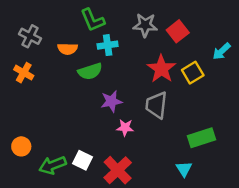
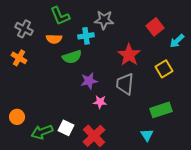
green L-shape: (93, 20) -> (60, 16), moved
gray star: (145, 25) -> (104, 20), moved
red square: (178, 31) -> (155, 27), moved
yellow square: (193, 73) -> (164, 69), moved

